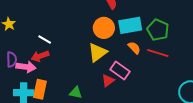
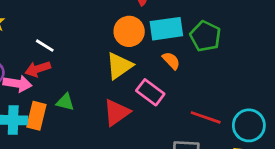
red line: (158, 53) -> (206, 117), moved
red triangle: (108, 80) -> (117, 112), moved, size x1.5
green triangle: (76, 93) -> (65, 102), moved

